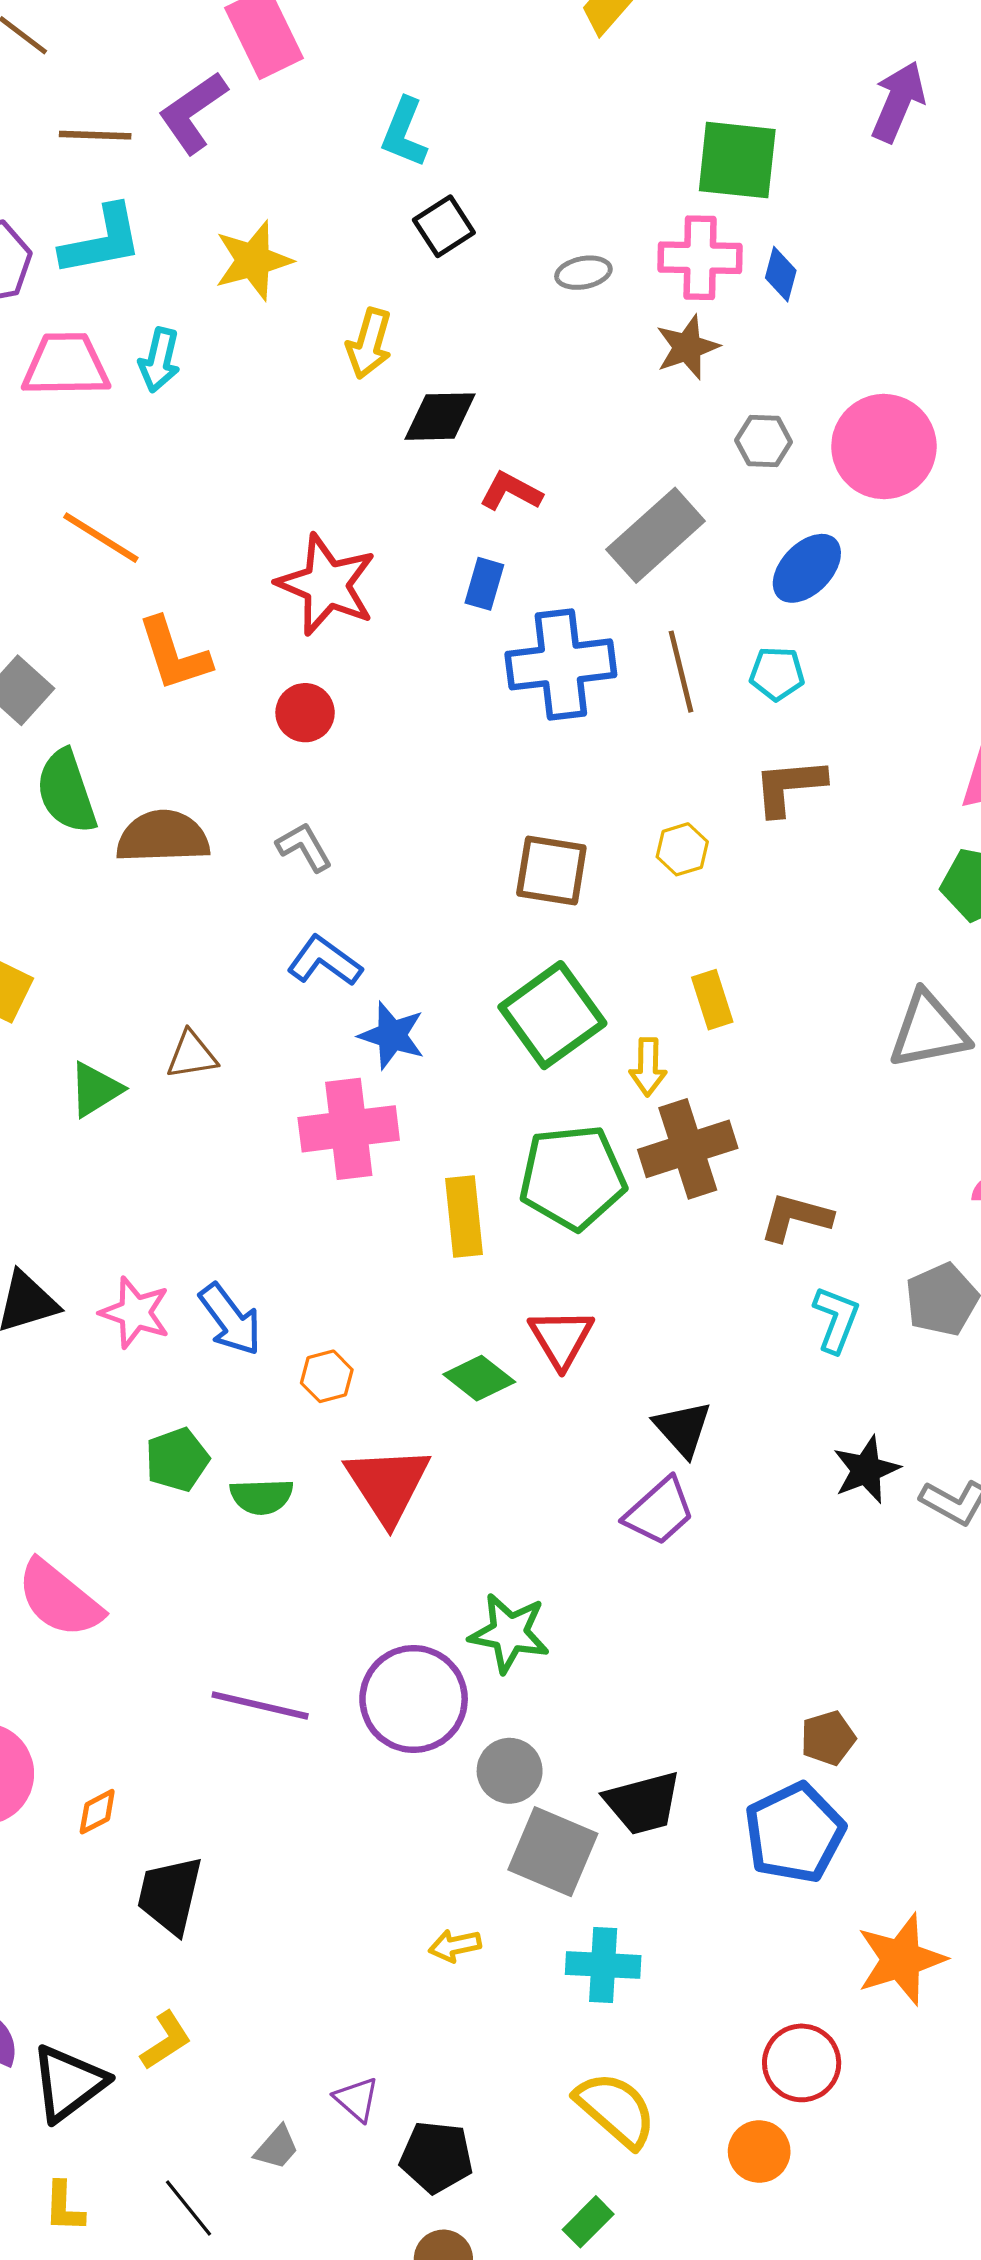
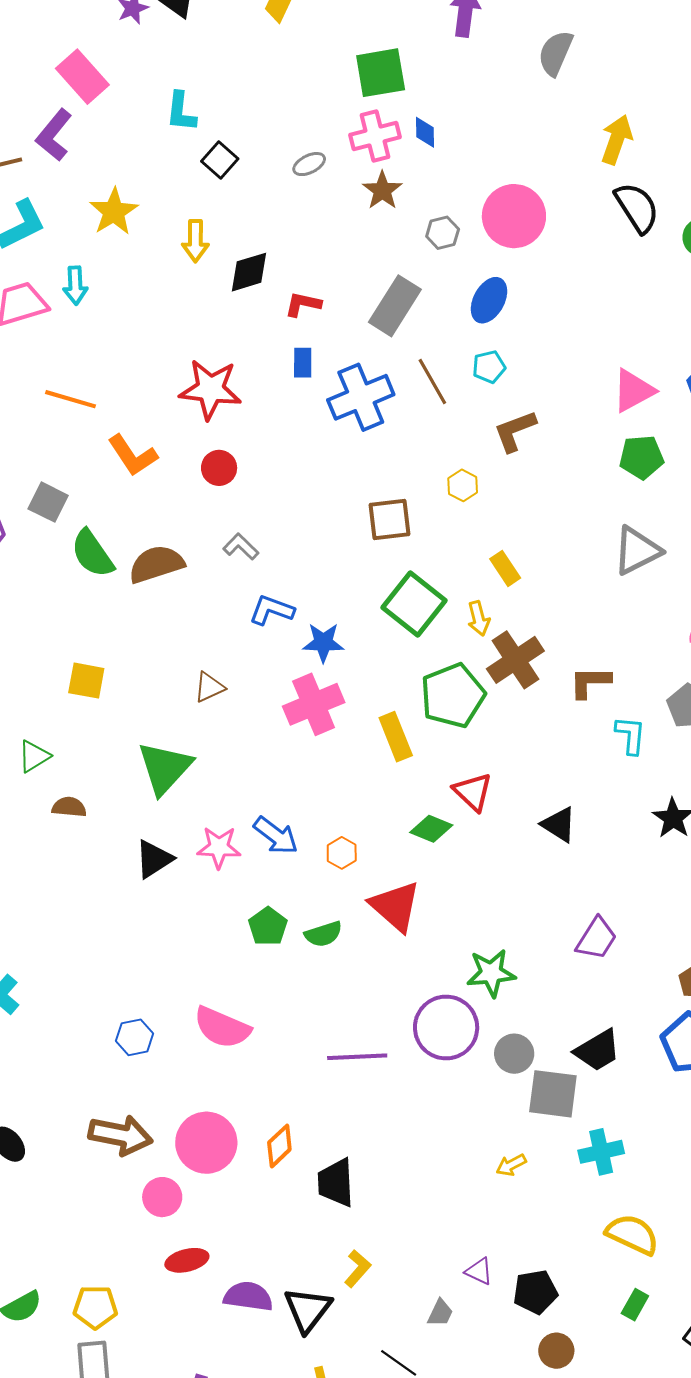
green triangle: (95, 1089) -> (165, 768), moved, size x1.6
purple trapezoid: (659, 1512) -> (596, 939), moved
orange diamond: (97, 1812) -> (279, 1146), size x1.4

